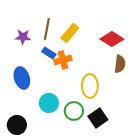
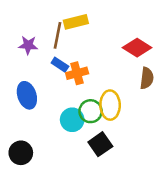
yellow rectangle: (70, 33) -> (76, 22), moved, turned 36
cyan circle: (49, 103) -> (72, 120), moved
green circle: (74, 111) -> (91, 111), moved
black square: (98, 118) -> (100, 144), moved

